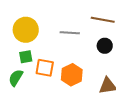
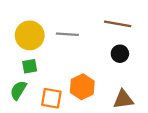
gray line: (70, 33) -> (67, 34), moved
orange square: (45, 68) -> (51, 98), moved

